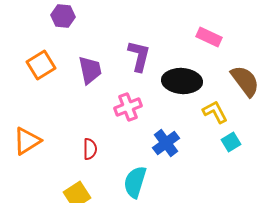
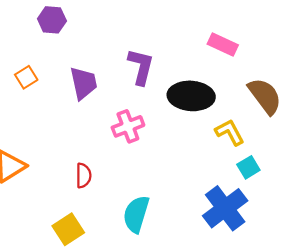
orange square: (41, 65) -> (26, 77), size x0.7
blue cross: (166, 143) -> (225, 208), moved, size x1.4

